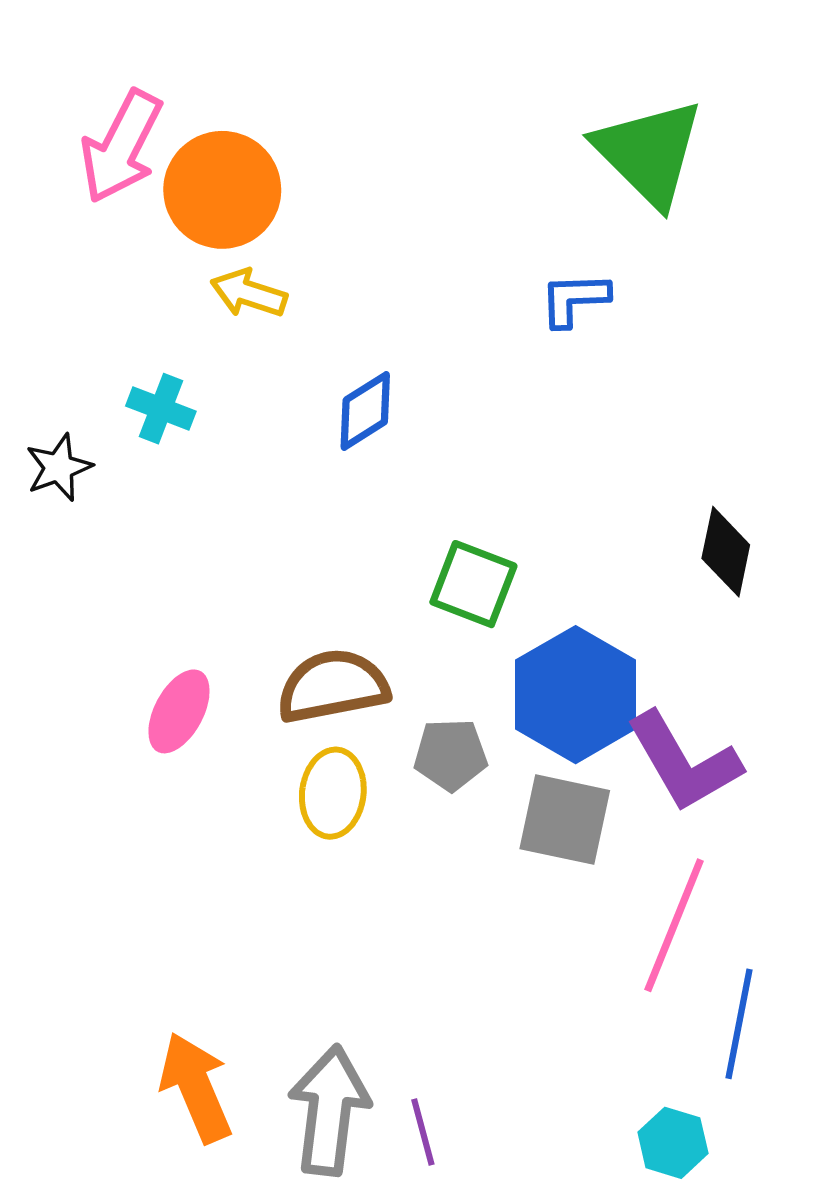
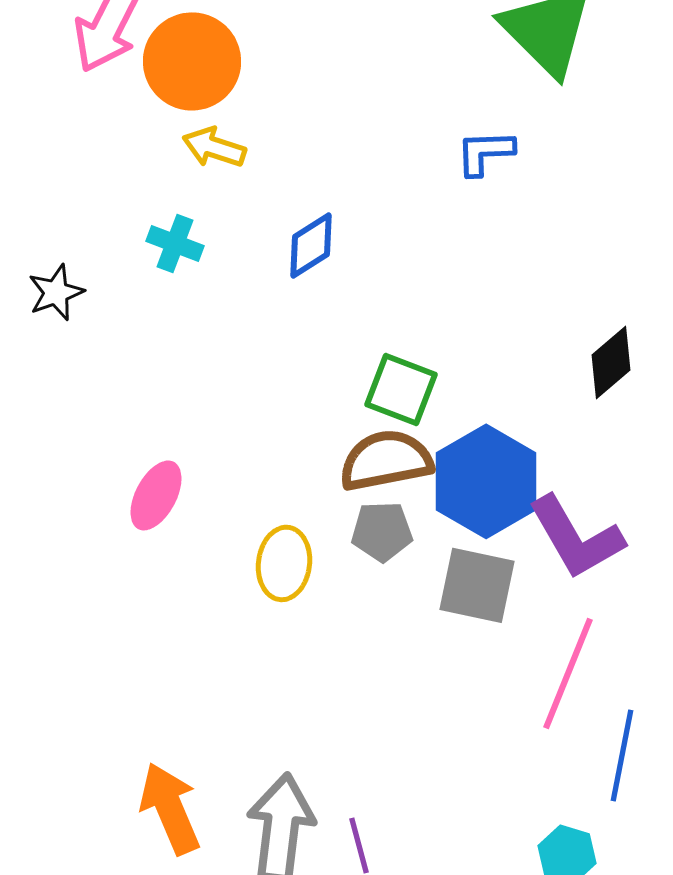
cyan cross: (161, 409) -> (175, 243), moved
black diamond: (726, 552) -> (611, 362), turned 38
brown semicircle: (333, 686) -> (386, 460), moved

